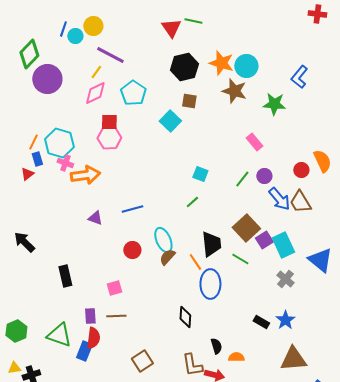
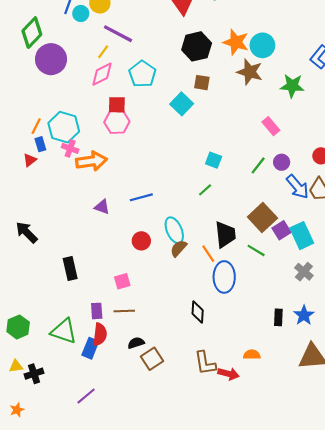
black rectangle: (261, 322) -> (278, 317), turned 63
black semicircle: (216, 346) -> (136, 343), moved, turned -91

